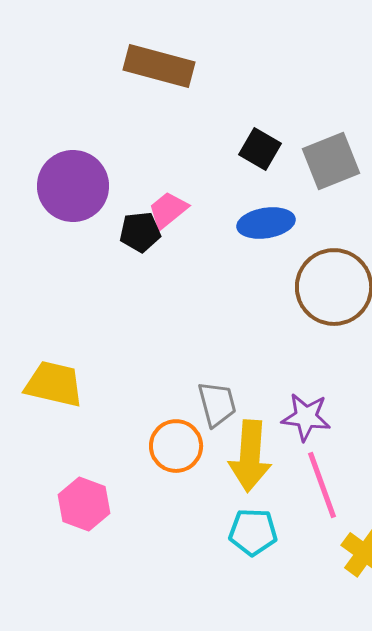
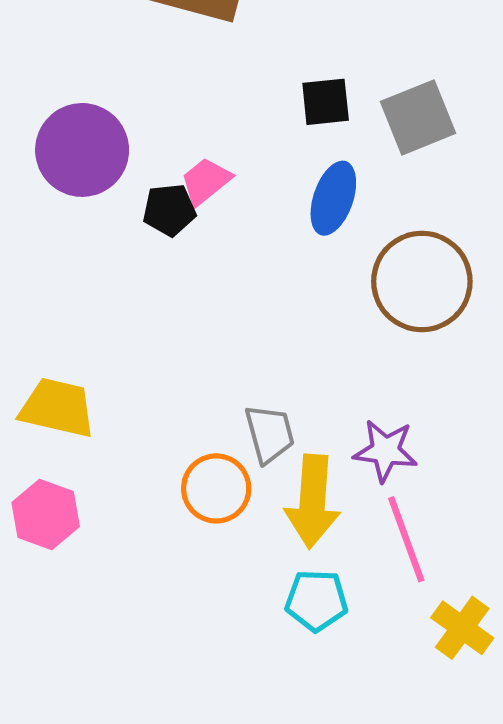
black square: (260, 149) -> (326, 102), turned -36
blue ellipse: (266, 223) -> (333, 198), turned -62
pink hexagon: (84, 504) -> (46, 515), moved

